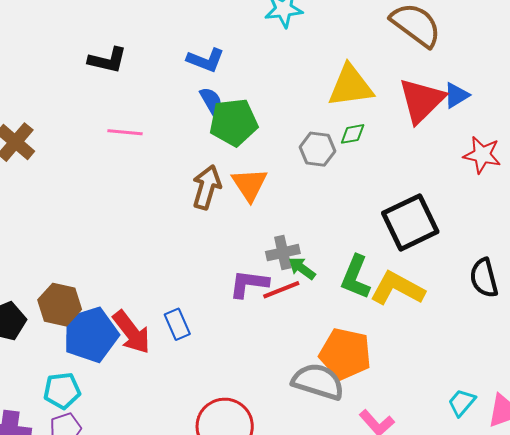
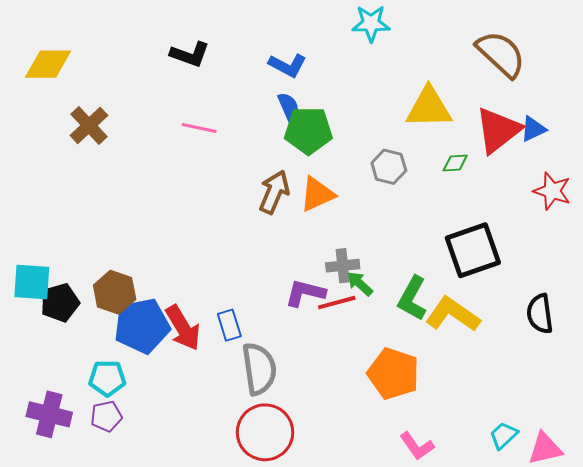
green diamond: (353, 134) -> (455, 163), moved
orange triangle: (250, 184) -> (317, 194), turned 33
gray semicircle: (318, 382) -> (259, 369), moved, turned 58

